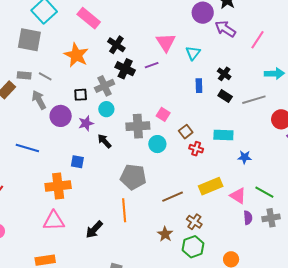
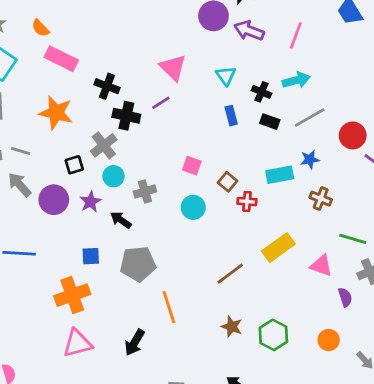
cyan triangle: (193, 53) -> (226, 76), moved
cyan arrow: (274, 74) -> (296, 80), moved
gray cross: (138, 126) -> (145, 192), moved, size x0.7
blue star: (245, 157) -> (310, 159), moved
gray pentagon: (133, 177) -> (138, 264), moved
pink triangle: (238, 196) -> (321, 266), moved
purple semicircle: (248, 218) -> (345, 297), moved
brown cross: (194, 222) -> (321, 199), moved

